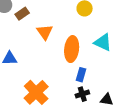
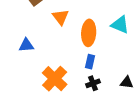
blue rectangle: (81, 75) -> (90, 62), moved
black cross: (82, 94) -> (93, 83), moved

